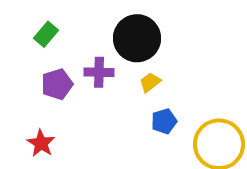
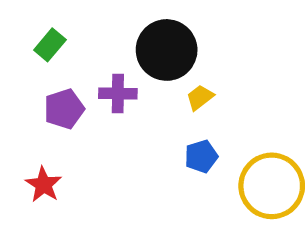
yellow trapezoid: (150, 82) -> (200, 97), moved

